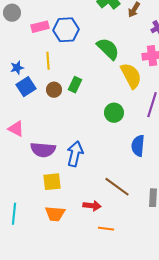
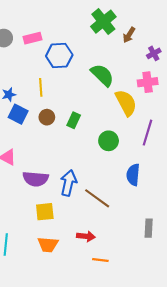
pink rectangle: (40, 27) -> (32, 38), moved
green rectangle: (75, 85) -> (74, 120), moved
blue square: (26, 87) -> (18, 114), turned -30
brown line: (117, 187) -> (97, 198), moved

